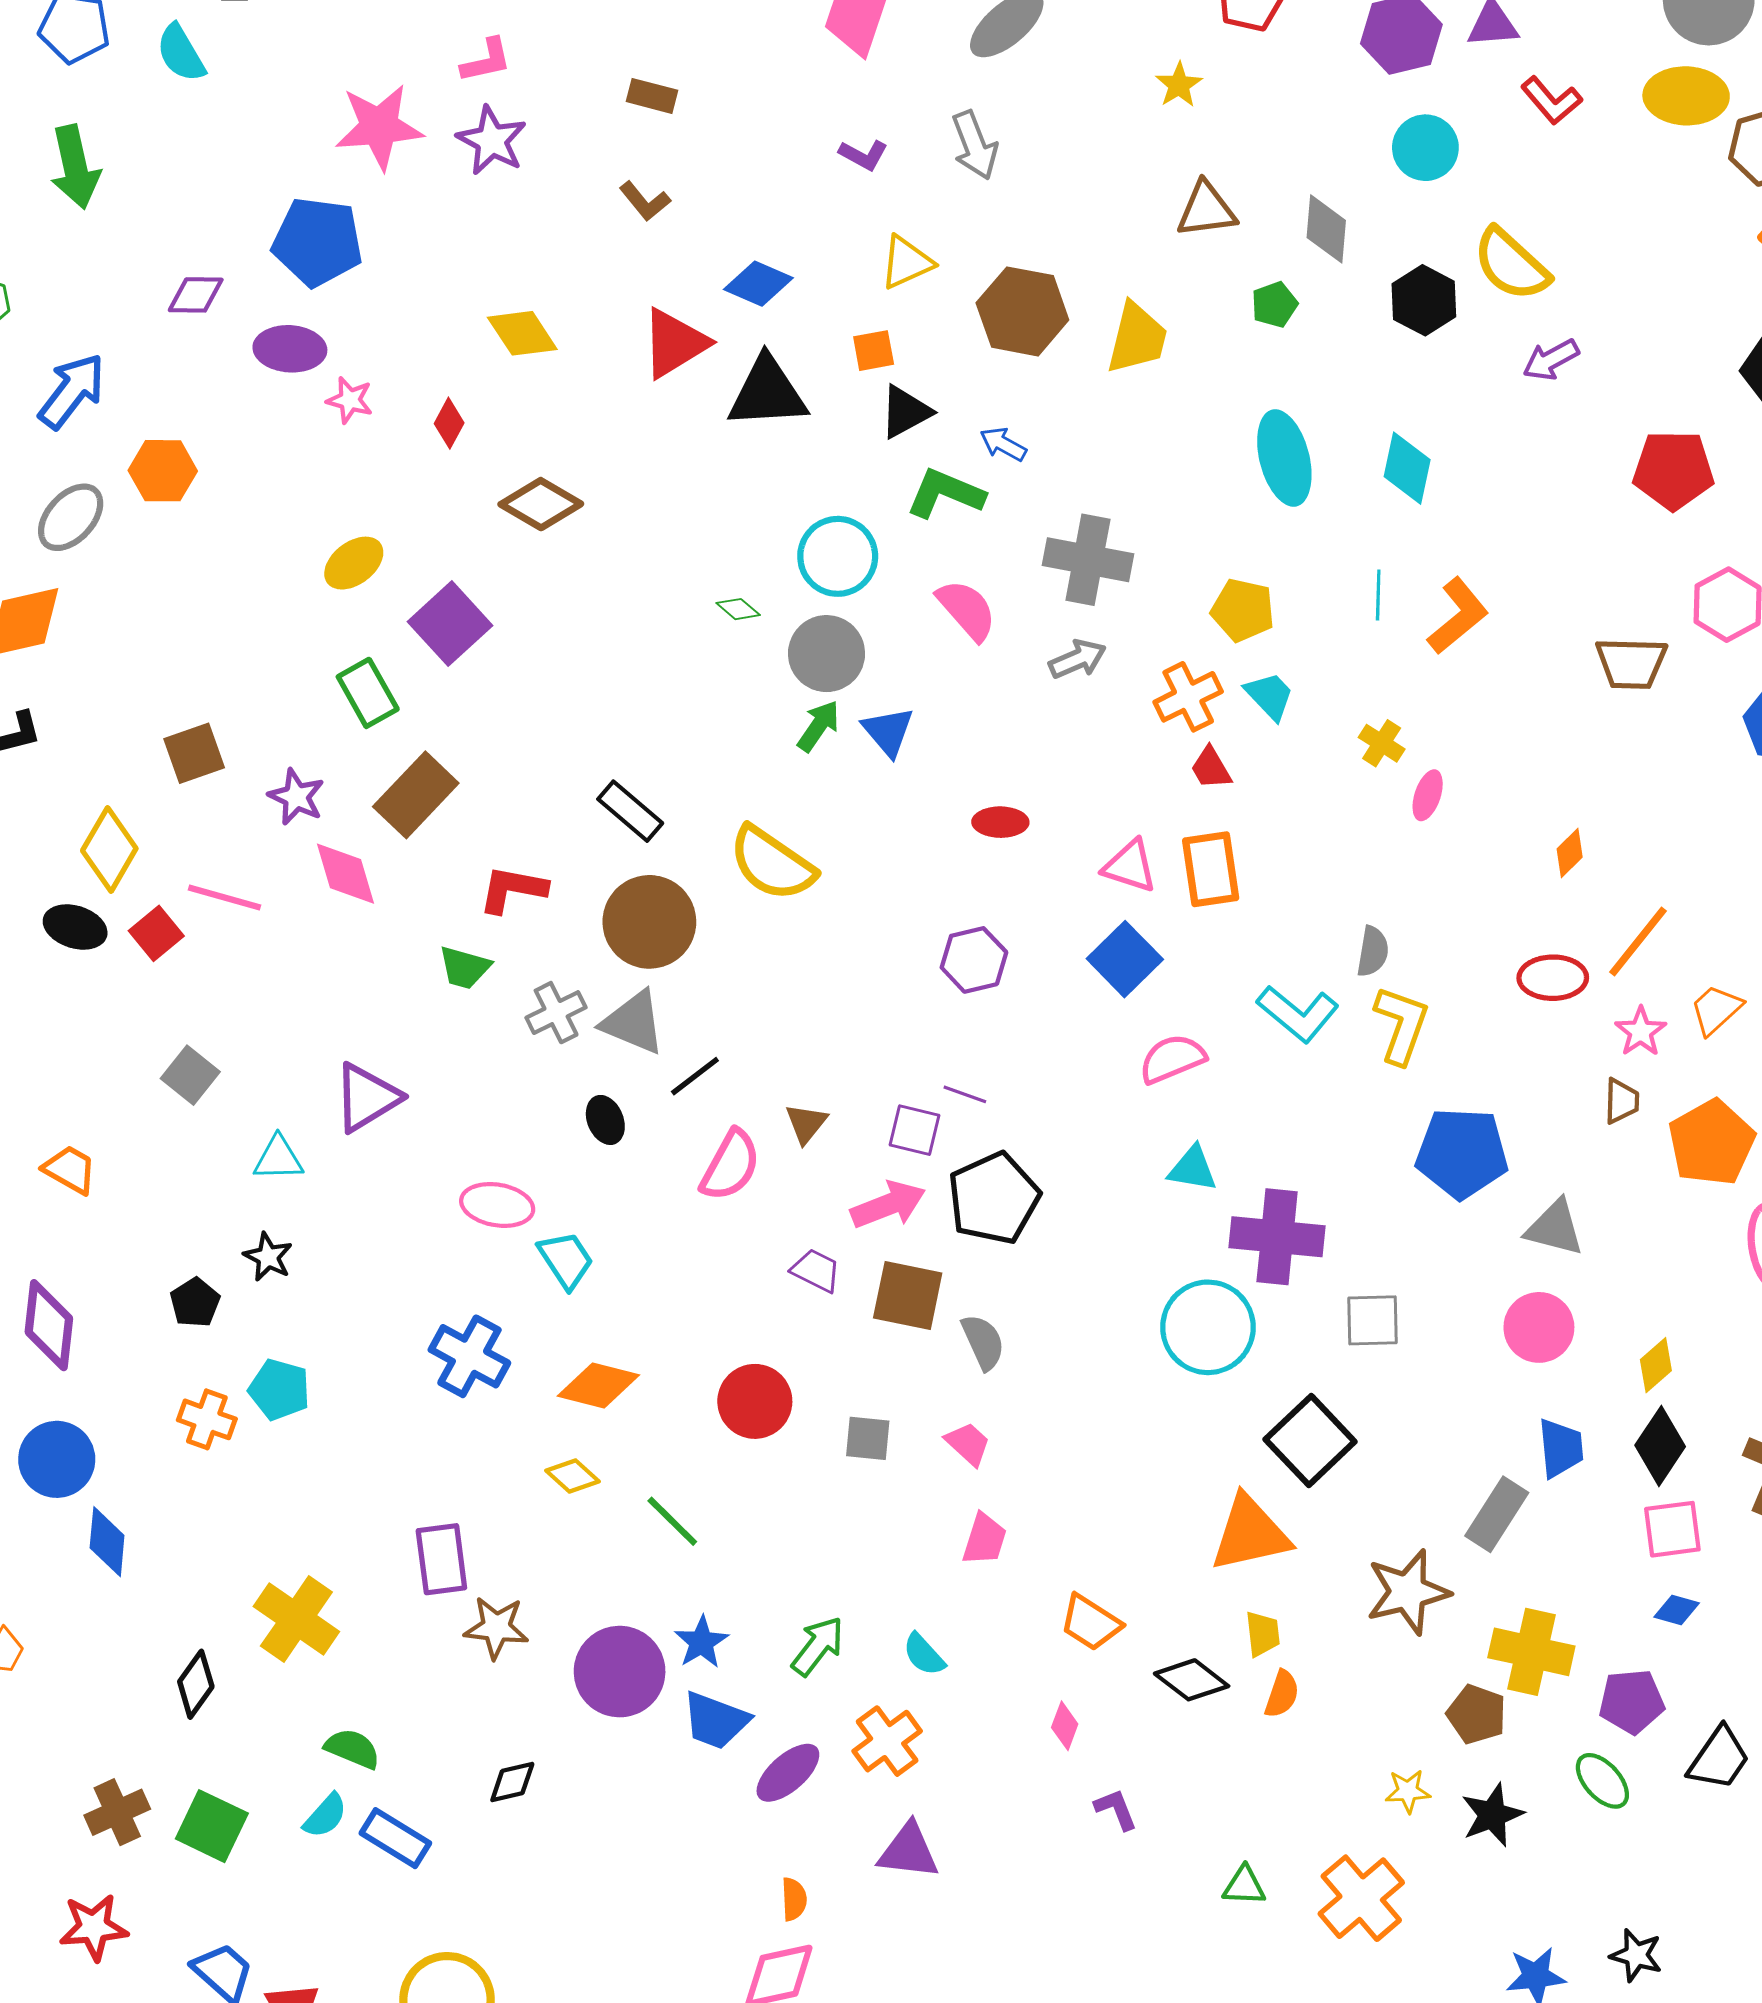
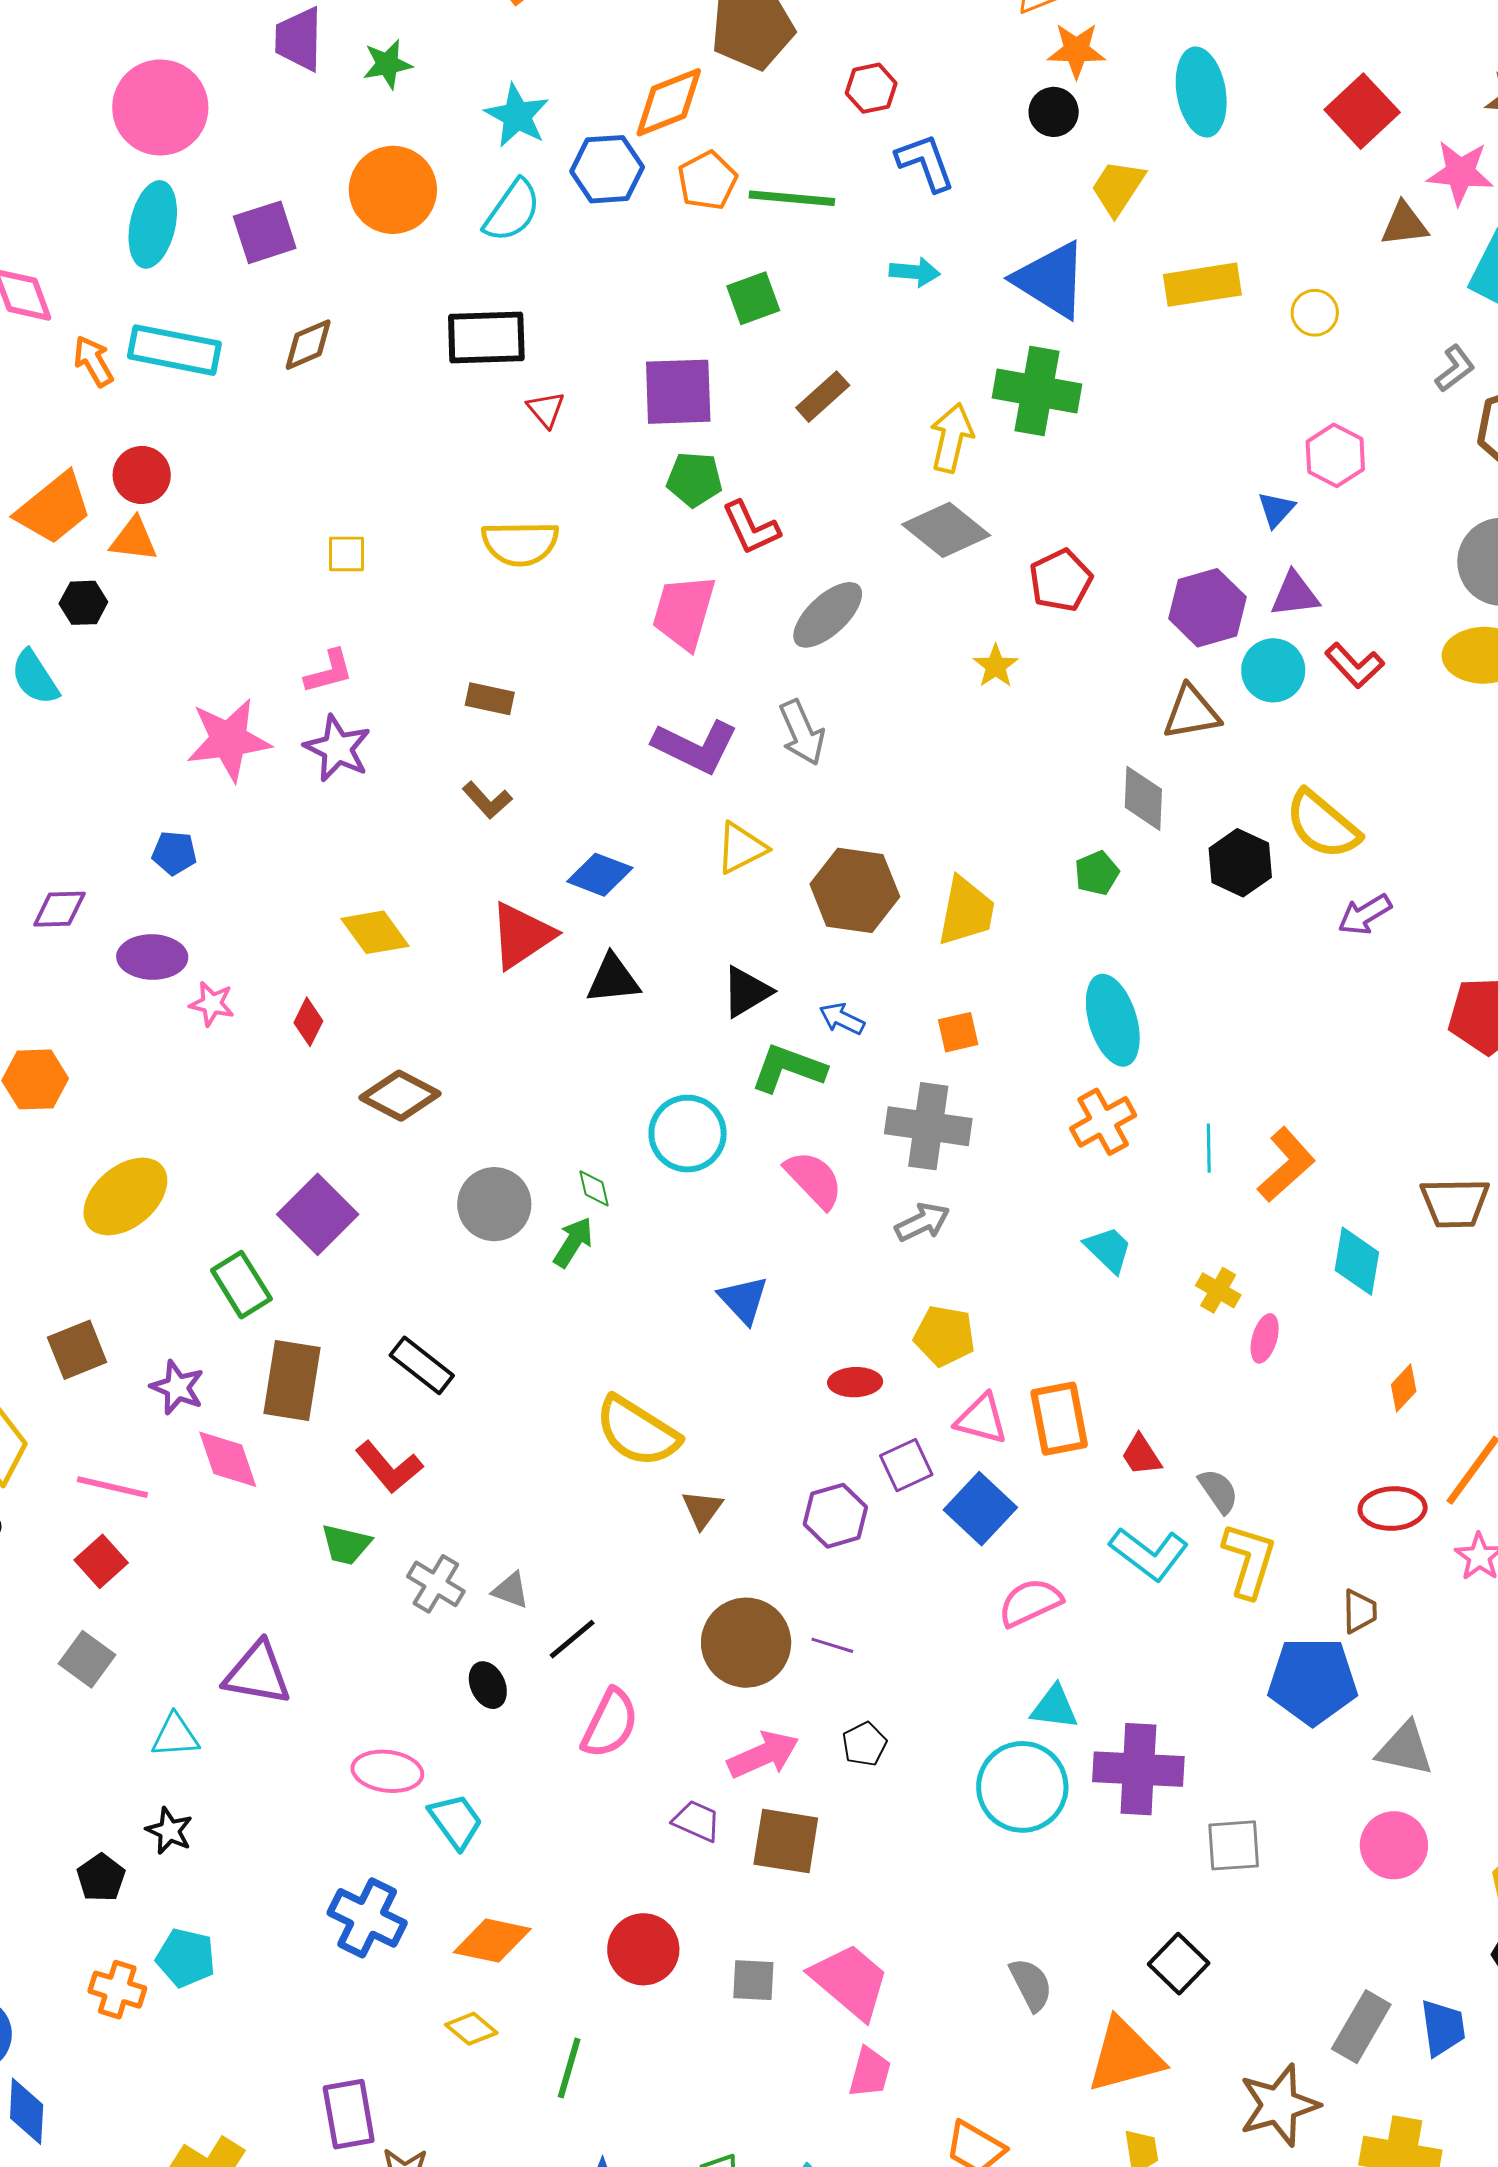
cyan circle: (1425, 148) -> (1273, 670), moved
purple L-shape: (863, 155) -> (695, 747), size x1.8
brown triangle: (1206, 210) -> (1191, 713), moved
blue pentagon: (317, 242) -> (174, 853), size x0.5
orange square: (874, 351) -> (958, 1032), moved
black triangle: (767, 393) -> (613, 979), size x0.7
cyan diamond: (1407, 468) -> (1357, 1261), moved
yellow ellipse: (354, 563) -> (125, 1197), moved, size x1.5
green diamond: (738, 609) -> (594, 1188), turned 39
yellow pentagon: (1243, 610) -> (944, 1336), moved
gray circle: (827, 654) -> (494, 1204), moved
orange cross: (1188, 697) -> (1103, 1122), moved
green arrow: (818, 726) -> (573, 1242), moved
red trapezoid: (1211, 768) -> (1141, 1455), moved
brown rectangle: (416, 795) -> (292, 1381), turned -32
black rectangle: (630, 811) -> (422, 1365), moved
red L-shape: (513, 889) -> (389, 1467), turned -138
brown circle: (649, 922) -> (746, 1643), moved
red square: (156, 933) -> (101, 1561), moved
gray semicircle: (1373, 951) -> (1218, 1491), turned -42
gray cross: (556, 1013) -> (436, 1584), turned -30
gray triangle: (633, 1022) -> (511, 1590), size x0.6
purple triangle: (367, 1098) -> (257, 1673), turned 44
brown trapezoid: (1621, 1101) -> (1360, 1611), moved
brown triangle: (806, 1123) -> (702, 1509), moved
purple square: (915, 1130) -> (906, 1465), moved, turned -36
black pentagon: (994, 1198) -> (864, 1744), size x0.5
cyan circle: (1208, 1327) -> (1022, 1787), moved
gray semicircle: (983, 1342) -> (1031, 1984), moved
black square: (1310, 1441) -> (1179, 1964), size x0.7
pink trapezoid: (968, 1444) -> (850, 1981), size x1.8
blue trapezoid: (1561, 1448) -> (1443, 2028), moved
green line: (672, 1521) -> (569, 2068), turned 64

